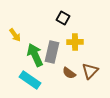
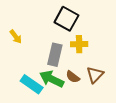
black square: (63, 18) -> (66, 19), size x1.6
green arrow: (35, 55) -> (52, 79), moved, turned -40

